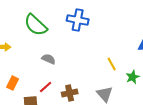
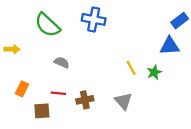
green star: (133, 77) -> (154, 72), moved
red line: (46, 87) -> (58, 93), turned 48

